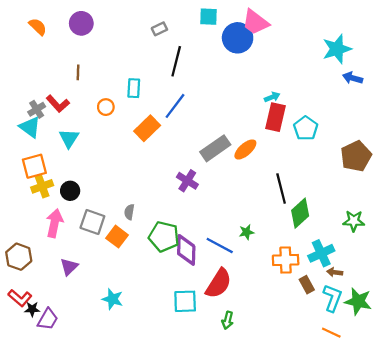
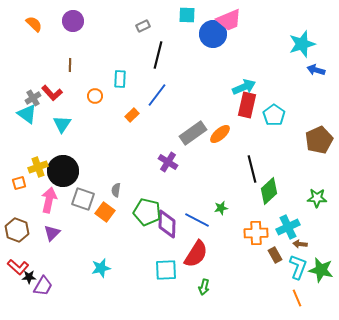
pink trapezoid: (255, 22) -> (229, 20), turned -60
cyan arrow: (272, 97) -> (244, 87), size x1.6
orange rectangle: (147, 128) -> (132, 115), size x0.6
orange square: (34, 166) -> (19, 183), moved, size x0.6
black circle: (70, 191) -> (63, 171), size x1.8
purple triangle: (69, 267) -> (52, 233), moved
cyan star: (113, 299) -> (101, 268), turned -30
orange line: (331, 333) -> (297, 298), turned 42

